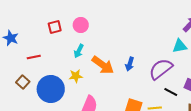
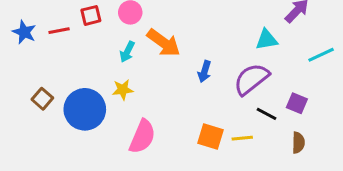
cyan triangle: (180, 46) -> (267, 40), moved
red line: (34, 57) -> (59, 31), moved
orange arrow: (103, 65) -> (164, 43), moved

